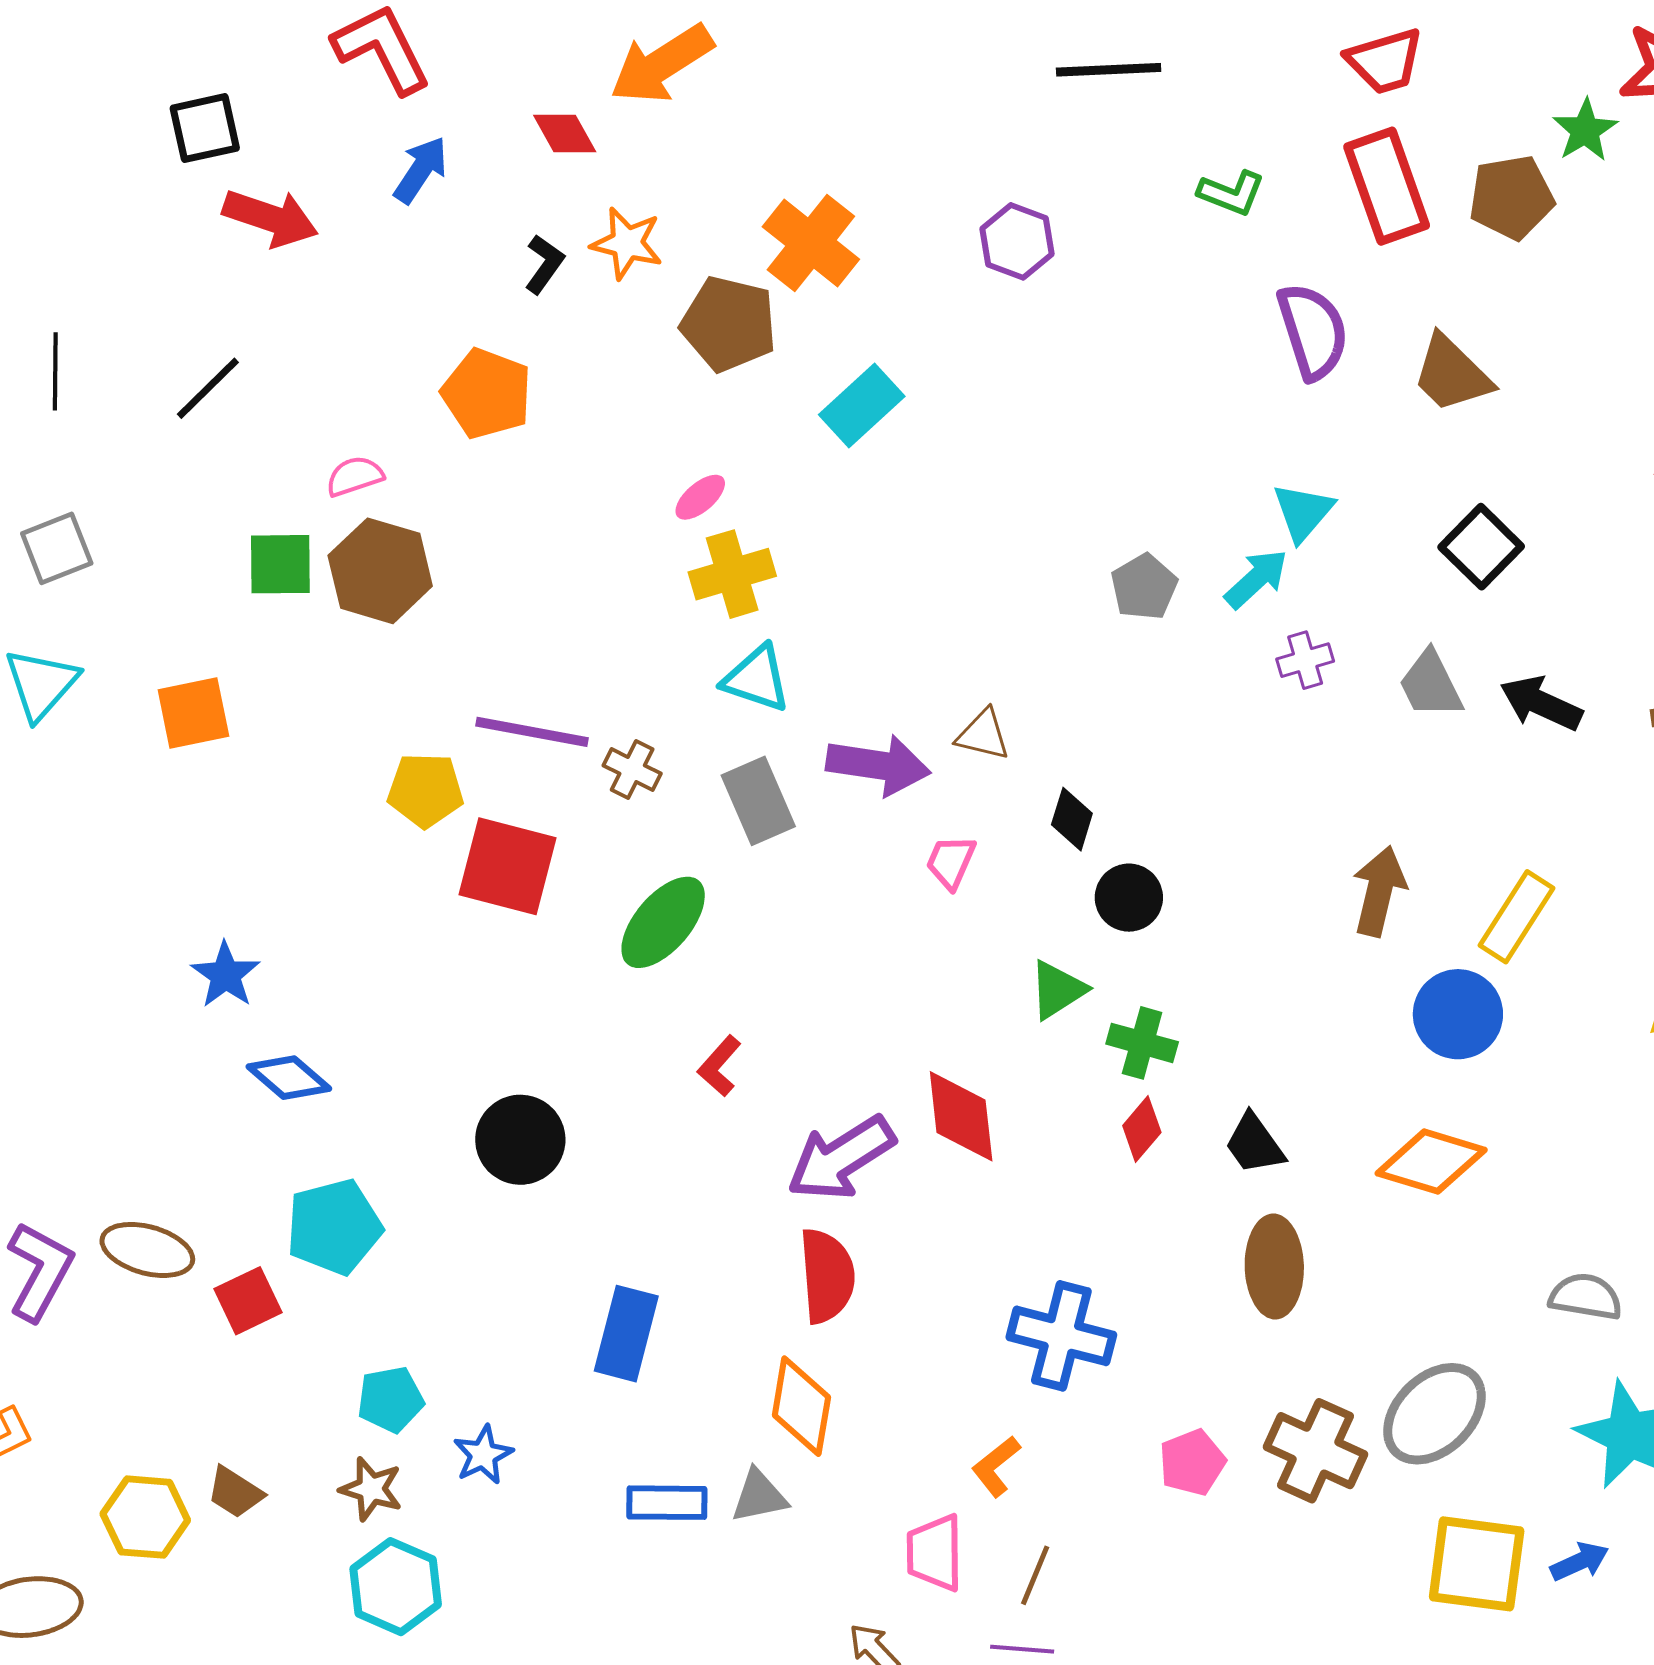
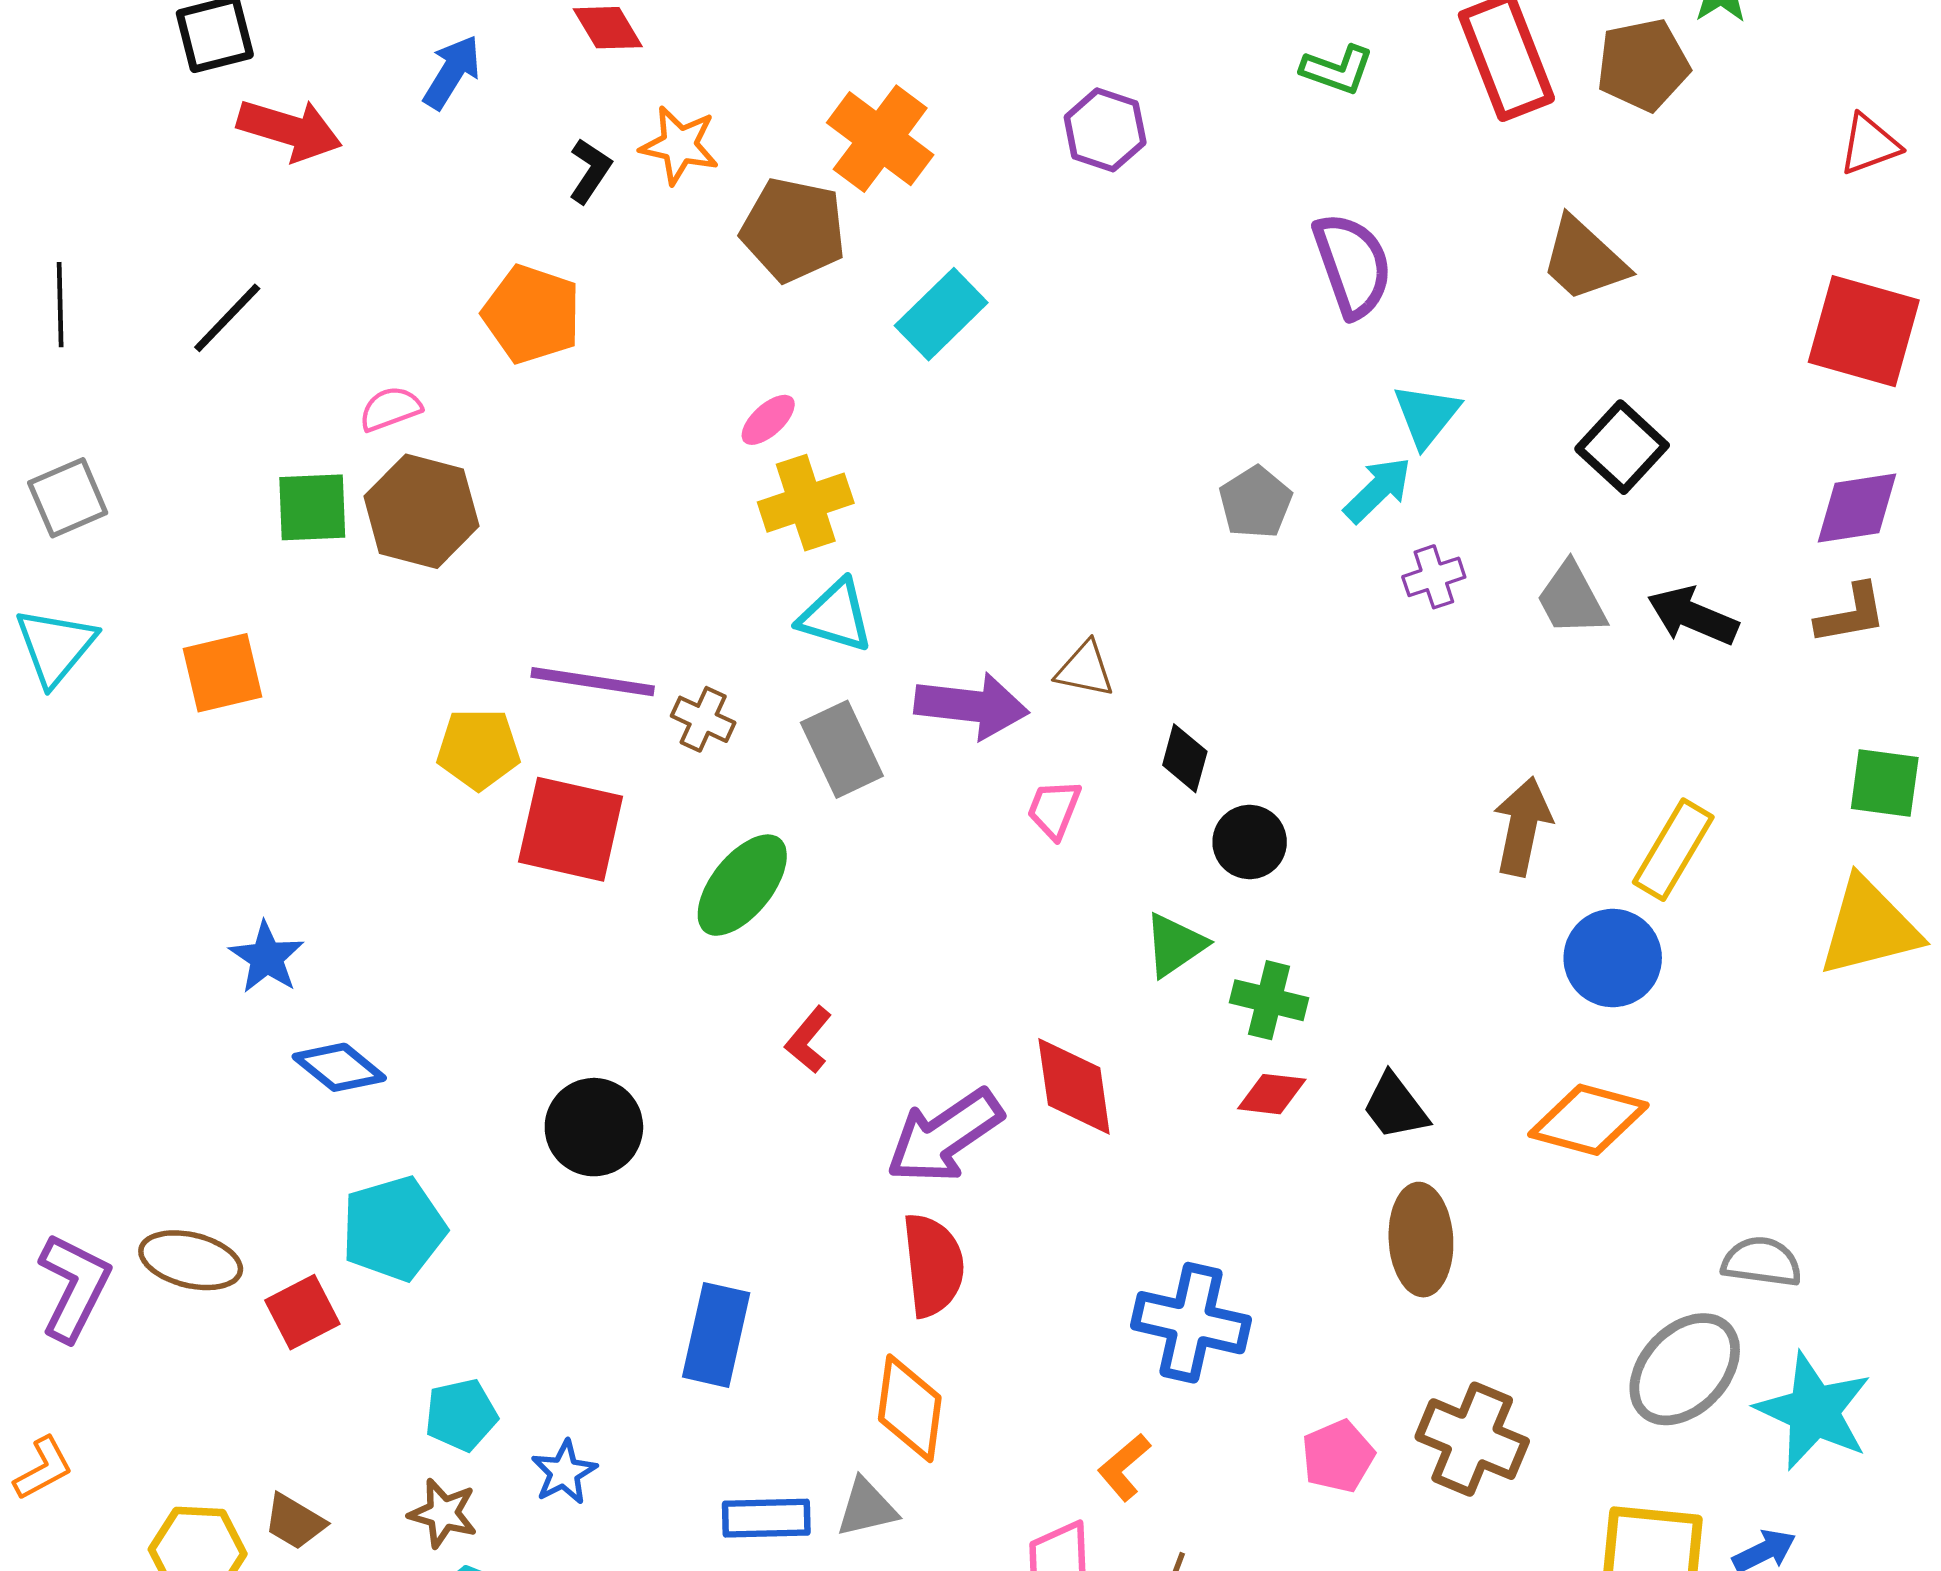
purple semicircle: (1313, 331) -> (1352, 265), moved
red diamond: (1142, 1129) -> (1272, 1094), turned 58
gray ellipse: (1434, 1414) -> (1685, 1369), moved

